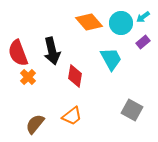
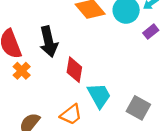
cyan trapezoid: (111, 59) -> (99, 96), moved

